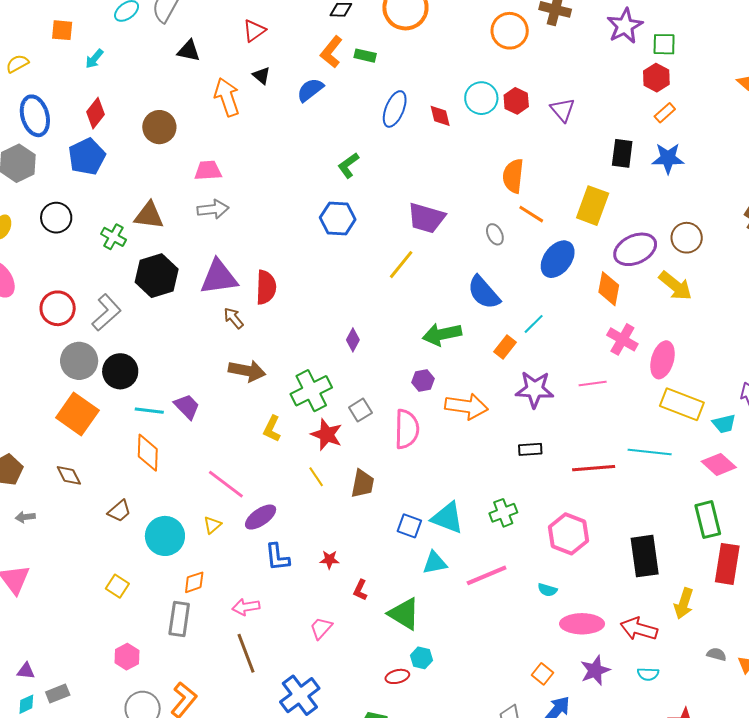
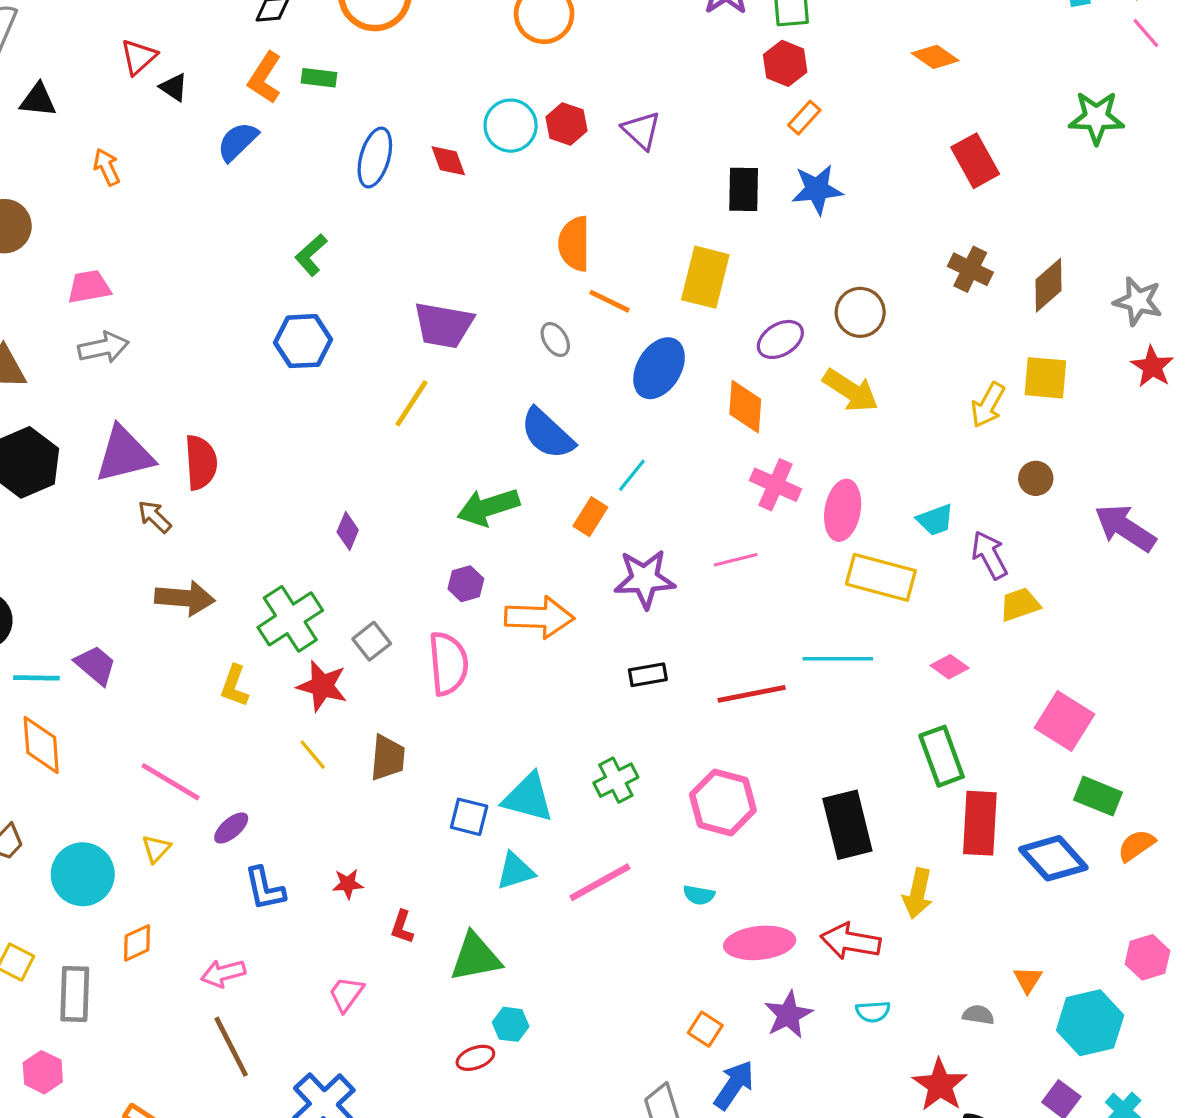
black triangle: (261, 76) -> (174, 87), moved
orange arrow: (227, 97) -> (107, 167), size x0.6
purple ellipse: (635, 249) -> (780, 339), size x0.7
cyan trapezoid: (724, 424) -> (935, 520), moved
pink diamond: (719, 464) -> (950, 667), size x0.7
purple ellipse: (261, 517) -> (231, 828), size x0.7
green triangle: (404, 614) -> (475, 957), turned -36
gray rectangle: (179, 619) -> (75, 994), moved
gray semicircle: (717, 654) -> (978, 1015), moved

